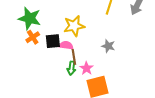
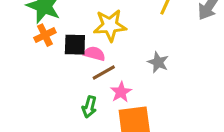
brown line: (74, 57) -> (104, 73), turned 63
green arrow: (71, 68) -> (89, 107), moved

